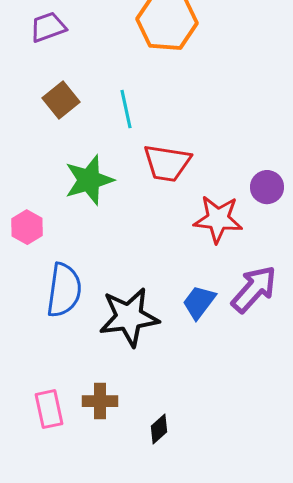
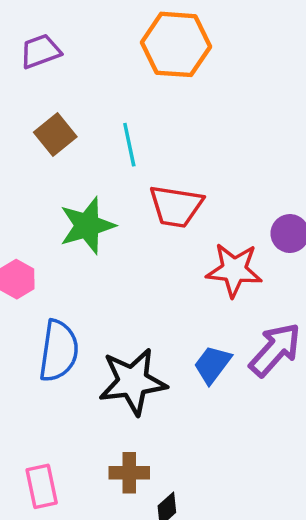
brown cross: (100, 401) -> (129, 473), moved

